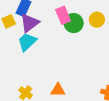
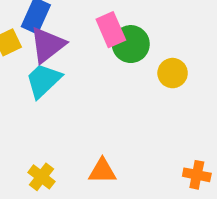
yellow circle: (97, 20) -> (173, 73), moved

